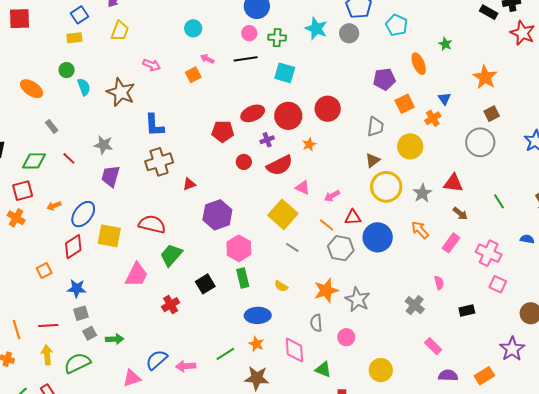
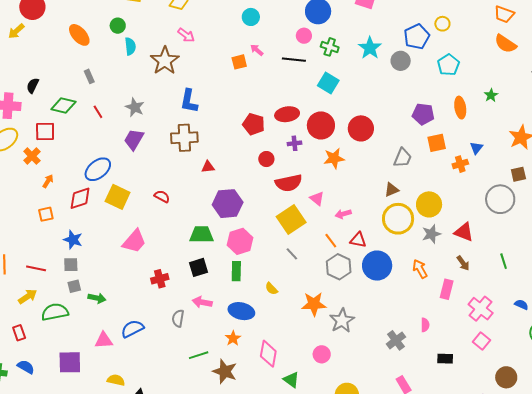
pink arrow: (152, 65) -> (186, 35), moved
orange star: (309, 144) -> (334, 158), size x1.5
yellow circle: (410, 146) -> (429, 204), moved
red semicircle: (280, 165) -> (289, 183), moved
orange arrow: (54, 206) -> (48, 181), moved, turned 128
red semicircle: (152, 224) -> (162, 196), size x0.6
pink rectangle: (451, 243) -> (447, 289), turned -36
green trapezoid: (171, 255) -> (202, 235), moved, turned 35
gray semicircle: (316, 323) -> (178, 318), moved
green line: (225, 354) -> (199, 355), moved
yellow arrow: (47, 355) -> (28, 297), turned 48
pink arrow: (186, 366) -> (202, 302), moved

